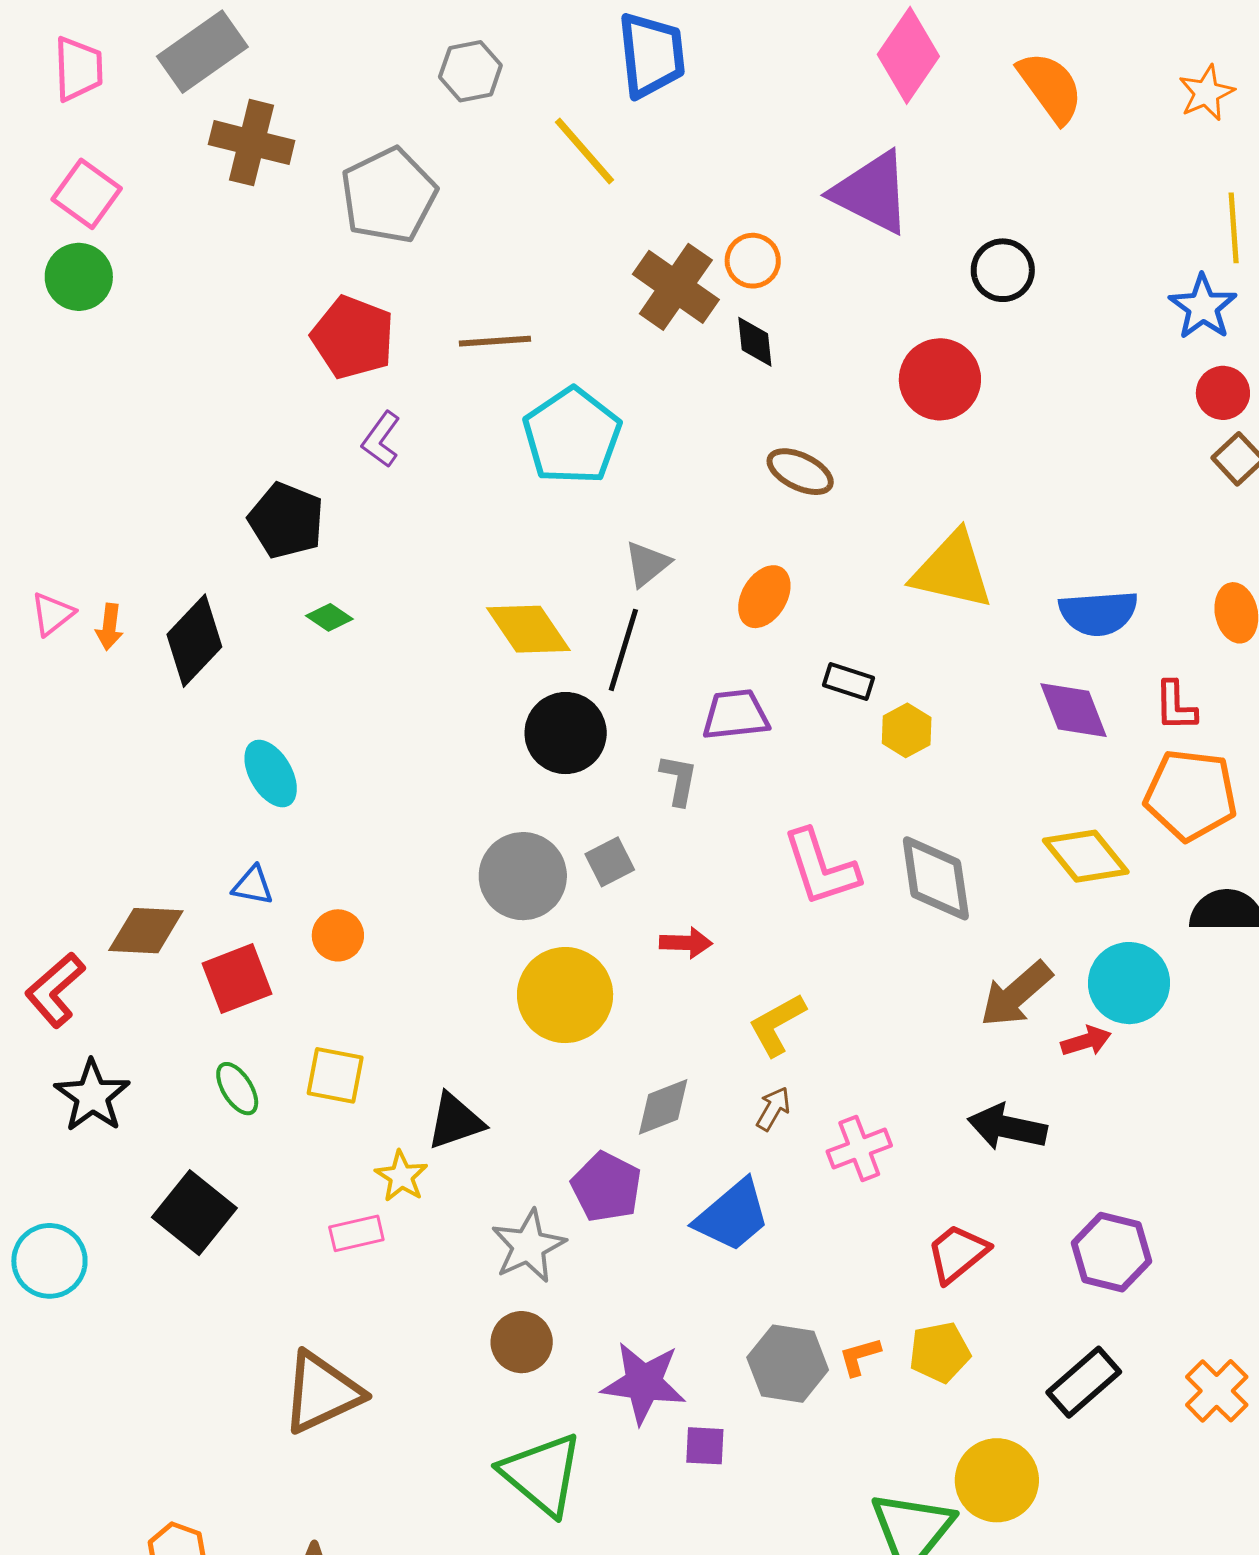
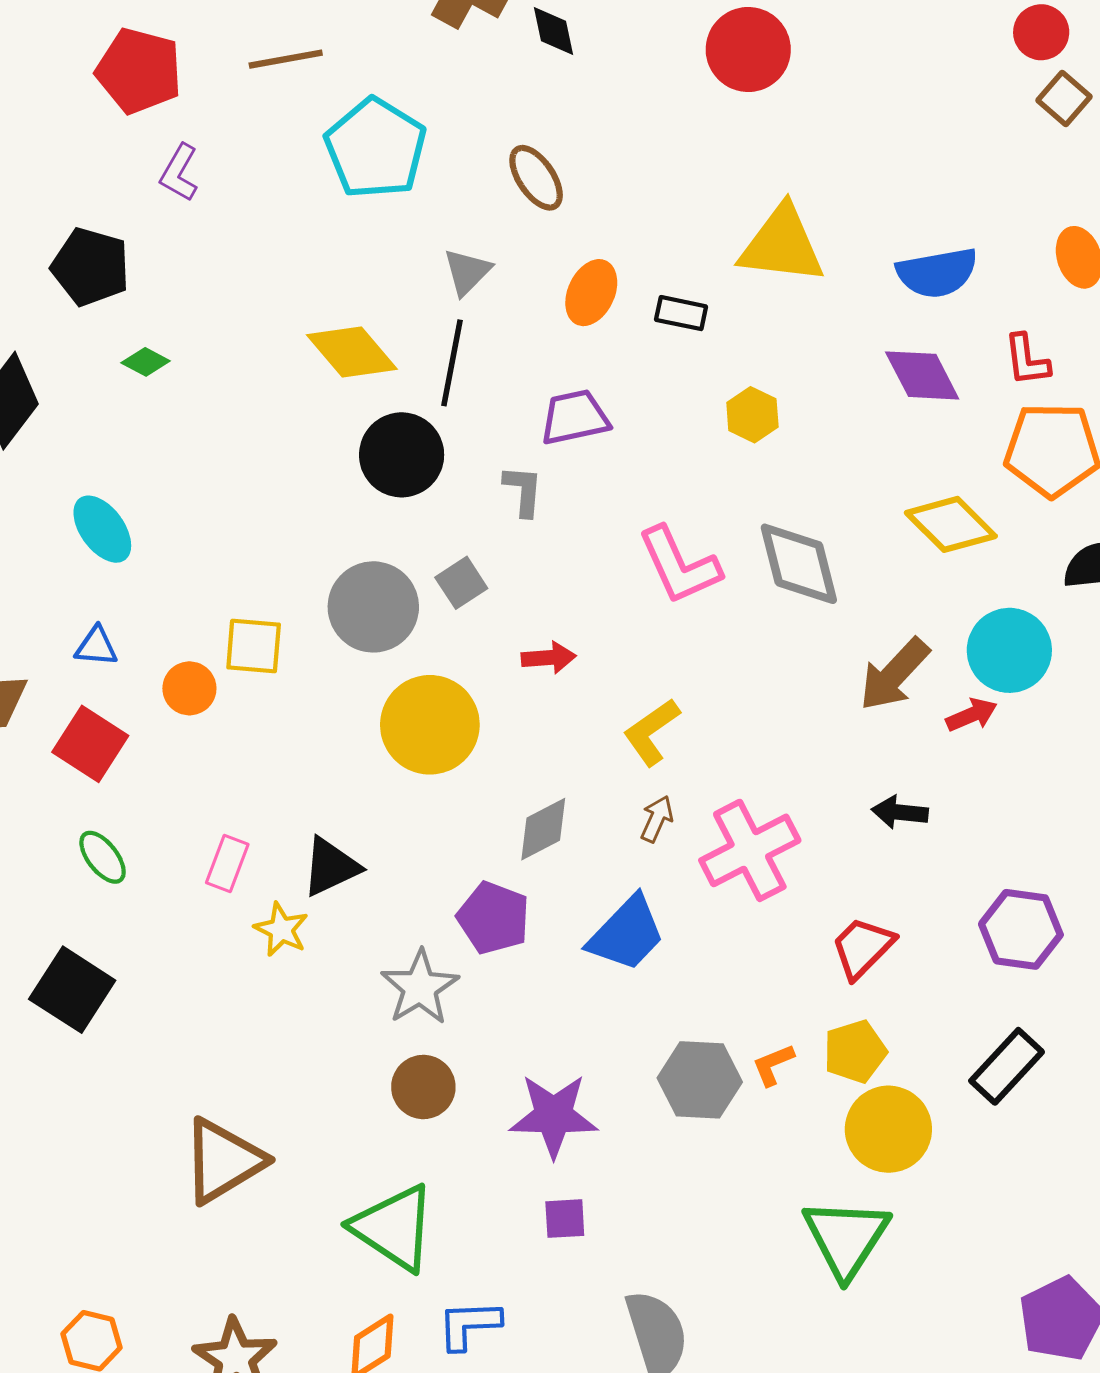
brown ellipse: (800, 472) -> (536, 178), moved, turned 36
black rectangle: (848, 682) -> (681, 313), moved
red square: (237, 979) -> (90, 744), turned -30
yellow square: (335, 1075) -> (254, 646), moved
black arrow: (1007, 1127) -> (900, 812), size x0.7
pink cross: (859, 1148) -> (750, 850), size x1.5
pink rectangle: (356, 1233) -> (227, 863), moved, turned -50
purple square: (705, 1446) -> (565, 1219), moved
green triangle: (542, 1474) -> (394, 1228), moved
yellow circle: (997, 1480) -> (888, 1129), moved

